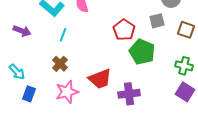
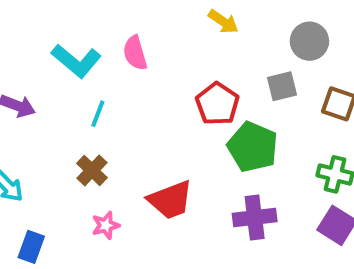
pink star: (67, 92) -> (106, 225), size x0.6
blue rectangle: (29, 94) -> (31, 247), moved
purple cross: (129, 94) -> (255, 218), moved

